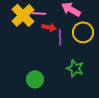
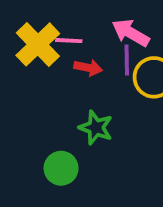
purple line: (60, 37) -> (127, 60), moved
green star: (75, 68) -> (96, 128), moved

